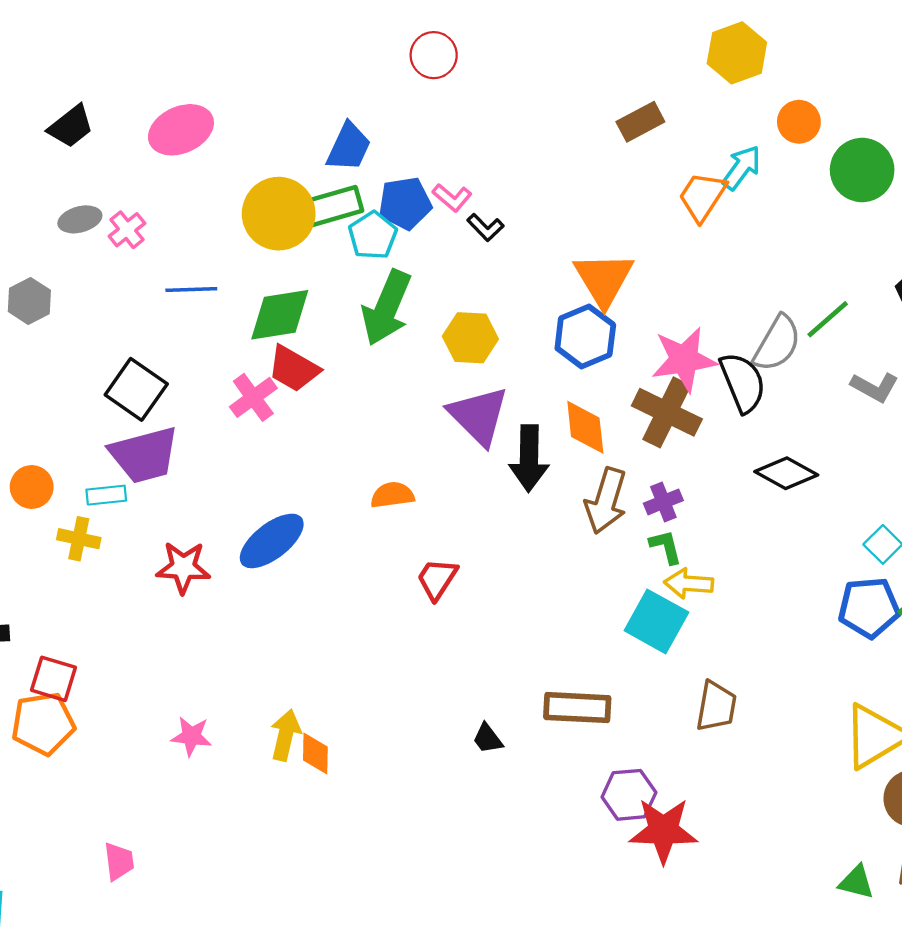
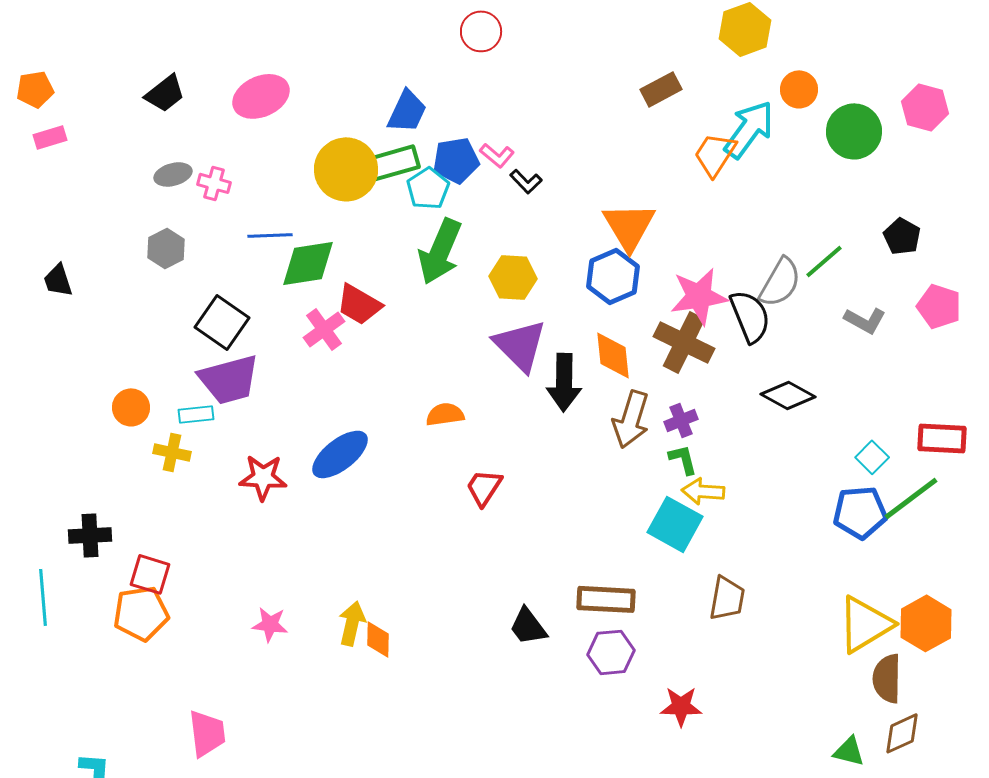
cyan arrow: (741, 168) -> (749, 129), size x1.5
pink cross: (127, 230) -> (214, 183), turned -36
gray hexagon: (29, 301) -> (166, 248), moved
green diamond: (280, 315) -> (308, 263), moved
black trapezoid: (488, 739) -> (528, 626), size x1.4
purple hexagon: (629, 795) -> (611, 652), moved
red star: (663, 830) -> (681, 706), size x0.7
pink trapezoid: (119, 861) -> (207, 733), size x1.4

